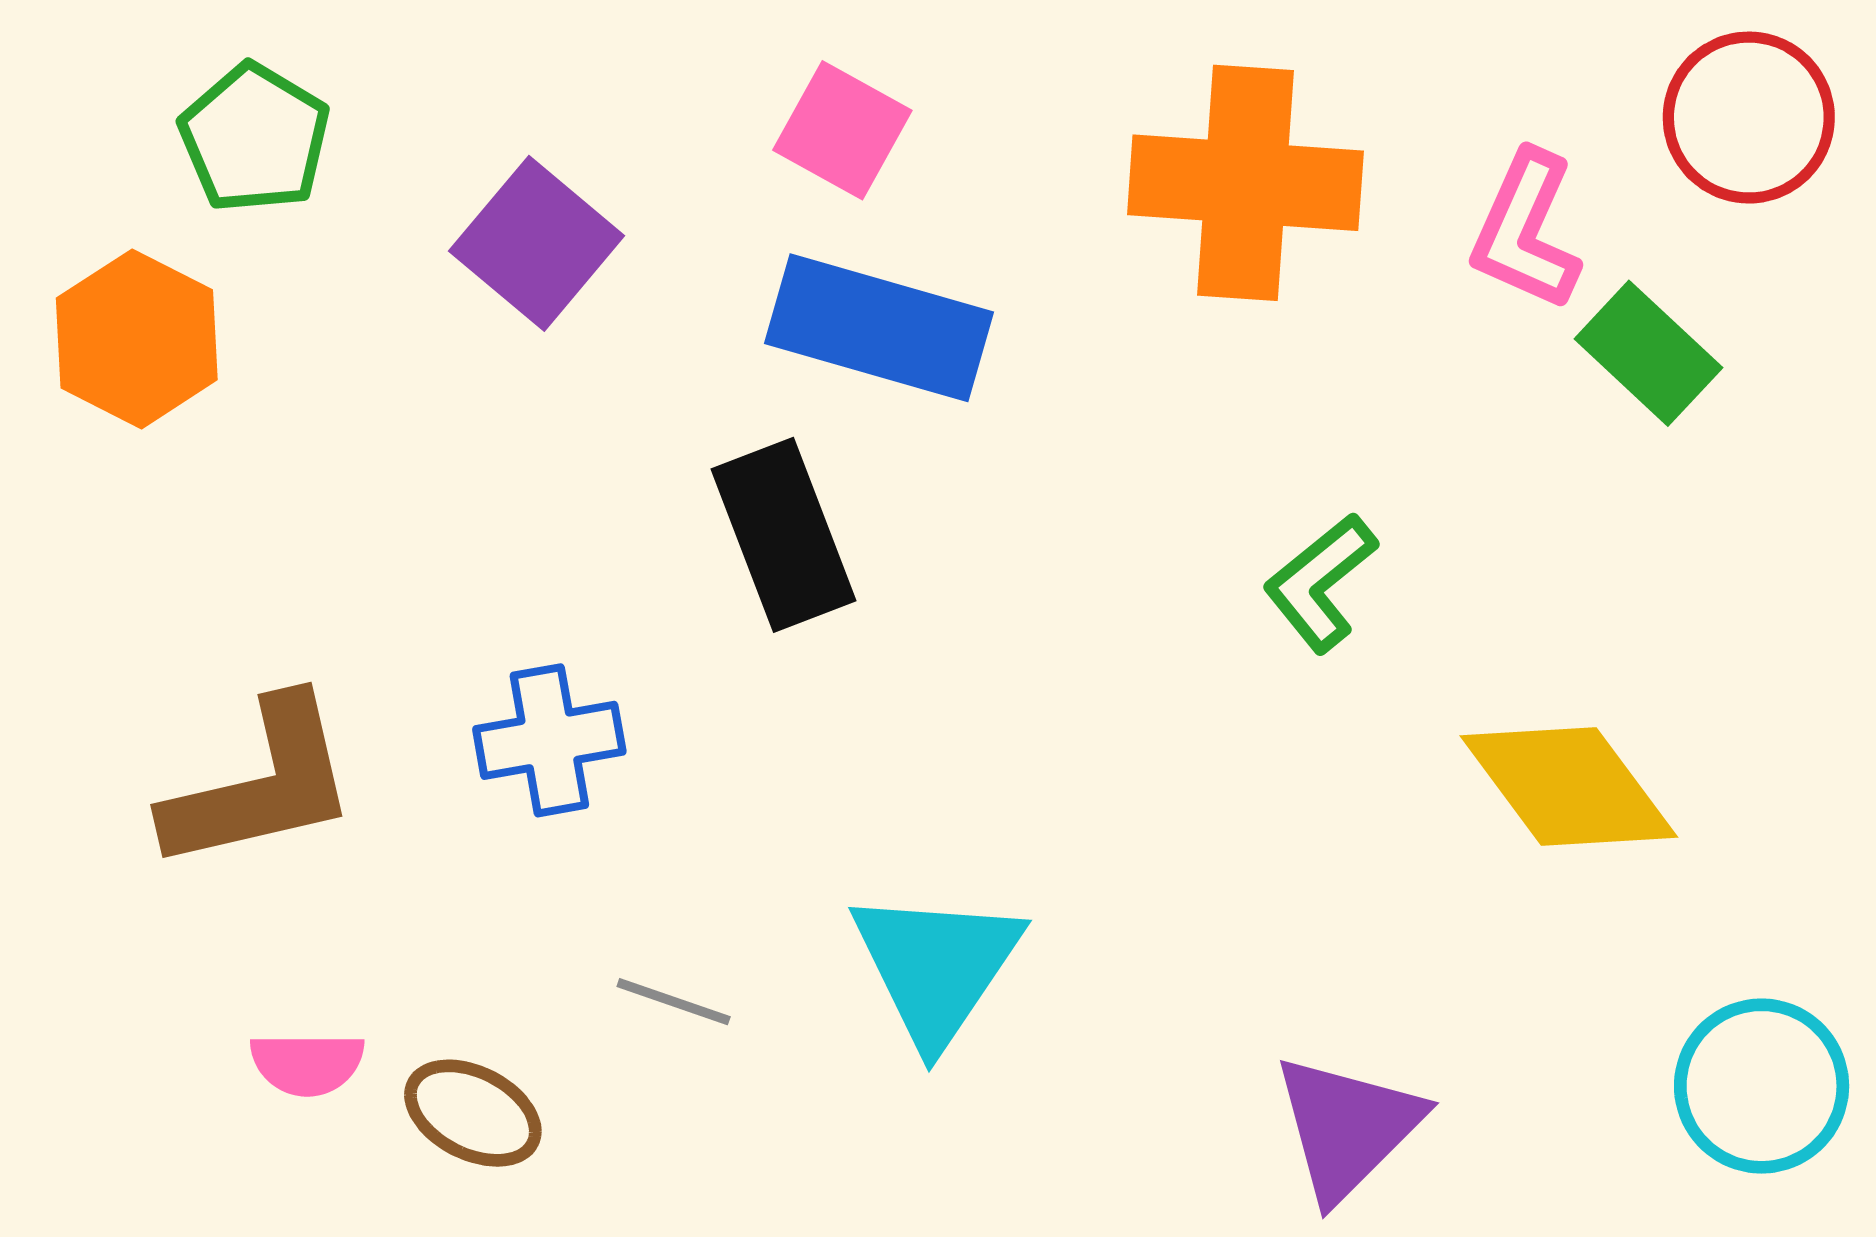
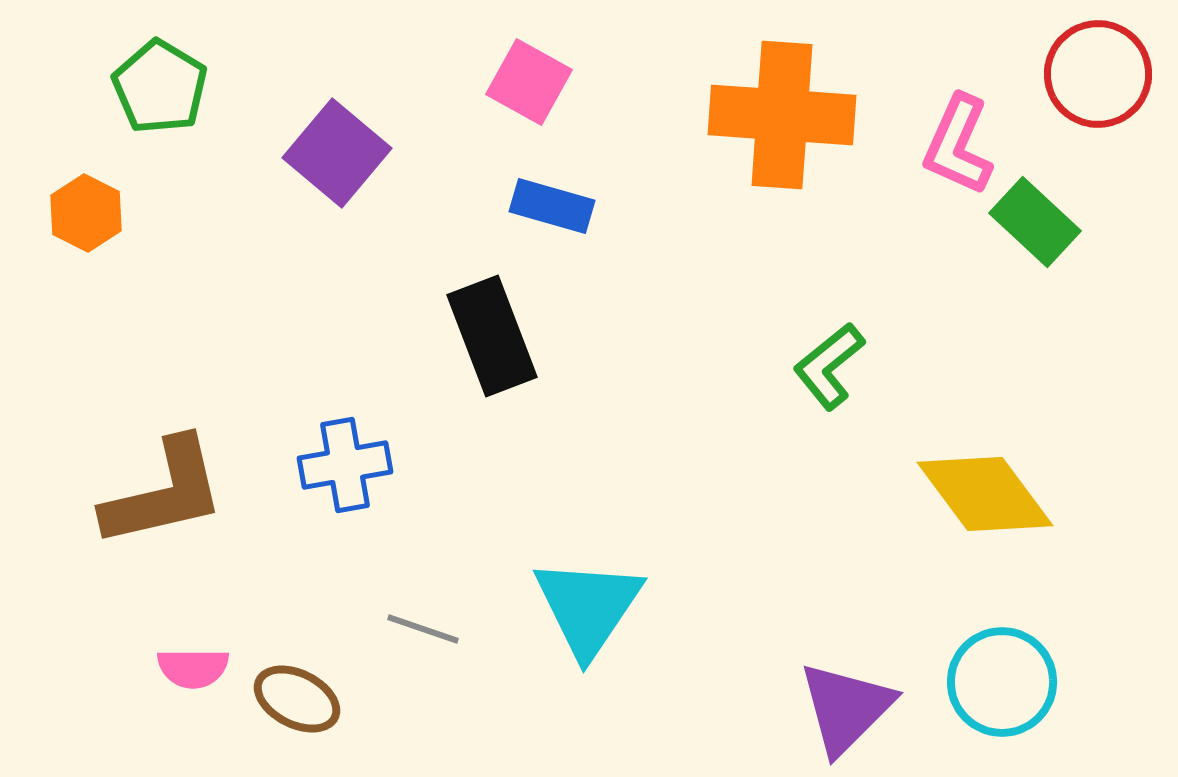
blue rectangle: (879, 328) -> (552, 206), size x0.6
orange hexagon: (137, 339) -> (86, 213), size x0.7
cyan circle: (1762, 1086) -> (1002, 682), moved

